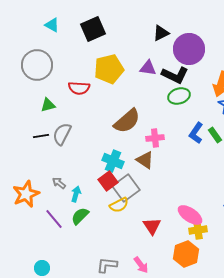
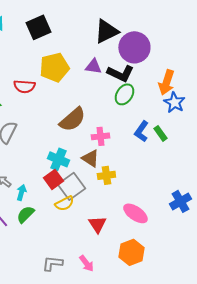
black triangle: (161, 33) -> (106, 31), size x1.5
green ellipse: (179, 96) -> (124, 94), turned -40
yellow cross: (198, 230) -> (106, 175), moved

